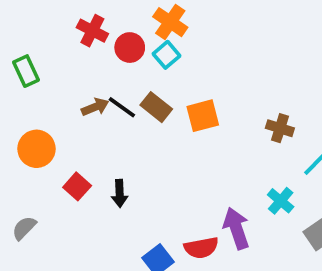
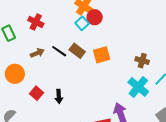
red cross: (92, 31) -> (36, 22), moved
red circle: (130, 48) -> (95, 17), moved
brown arrow: (95, 107) -> (37, 53), moved
cyan cross: (281, 201) -> (138, 87), moved, size x1.5

